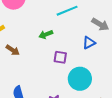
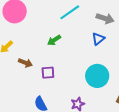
purple square: (60, 57) -> (48, 73), moved

